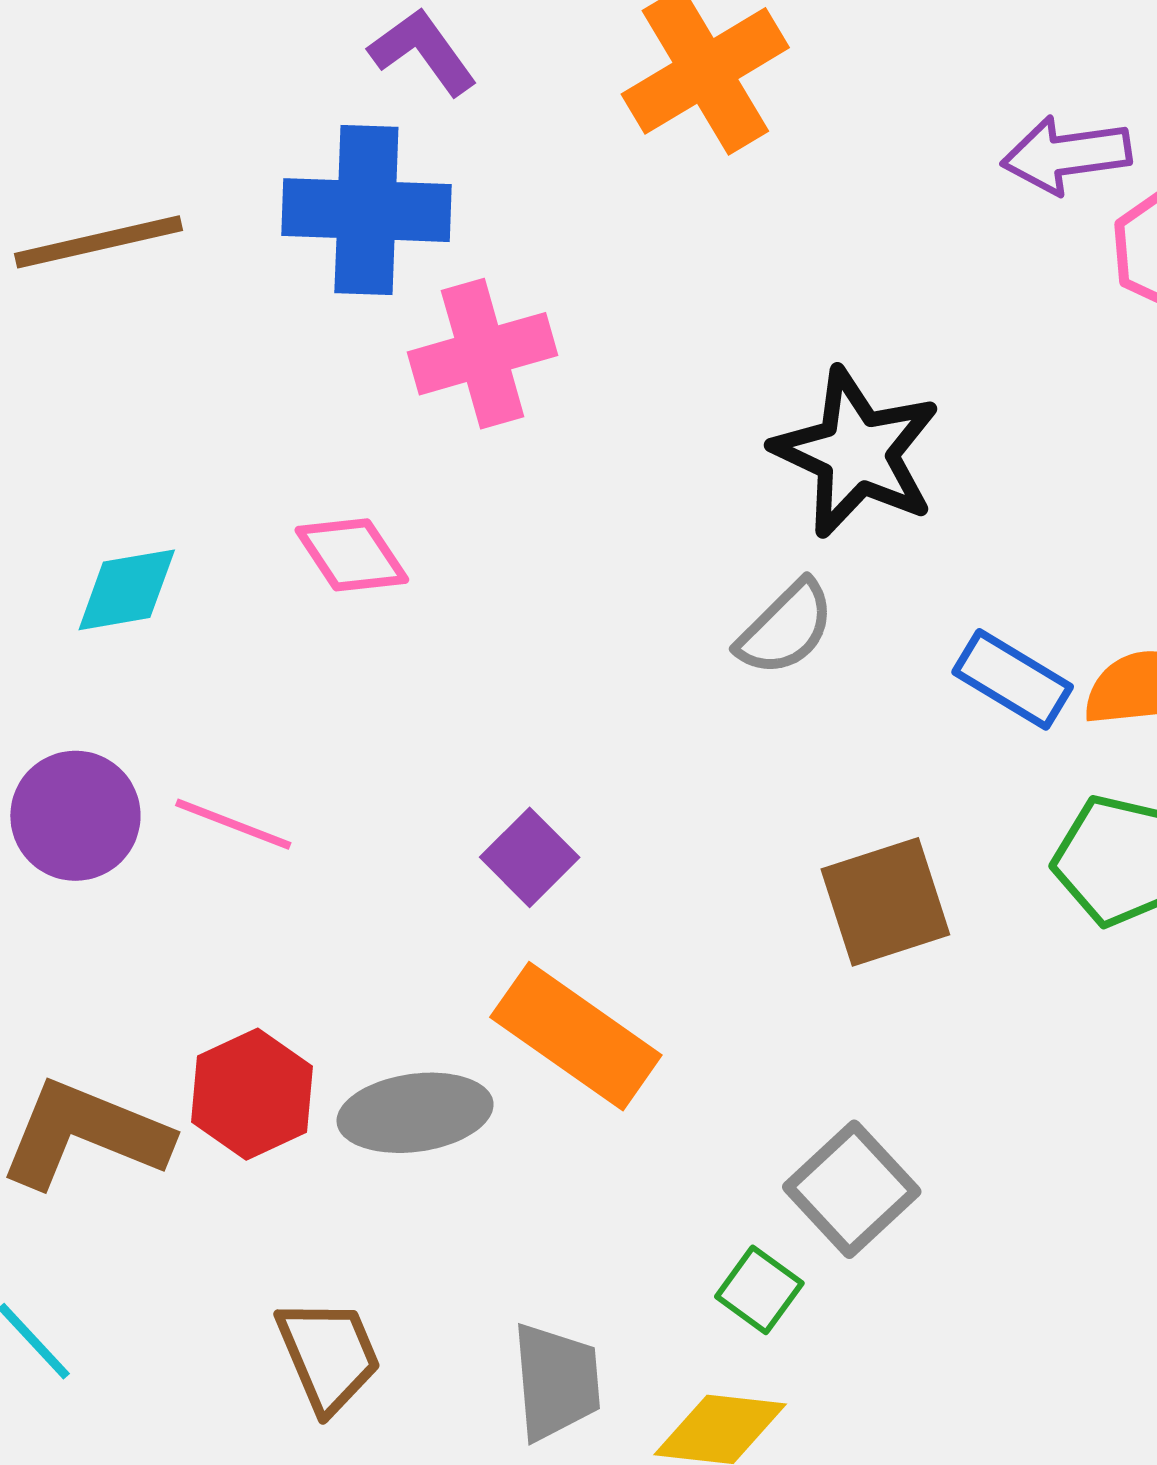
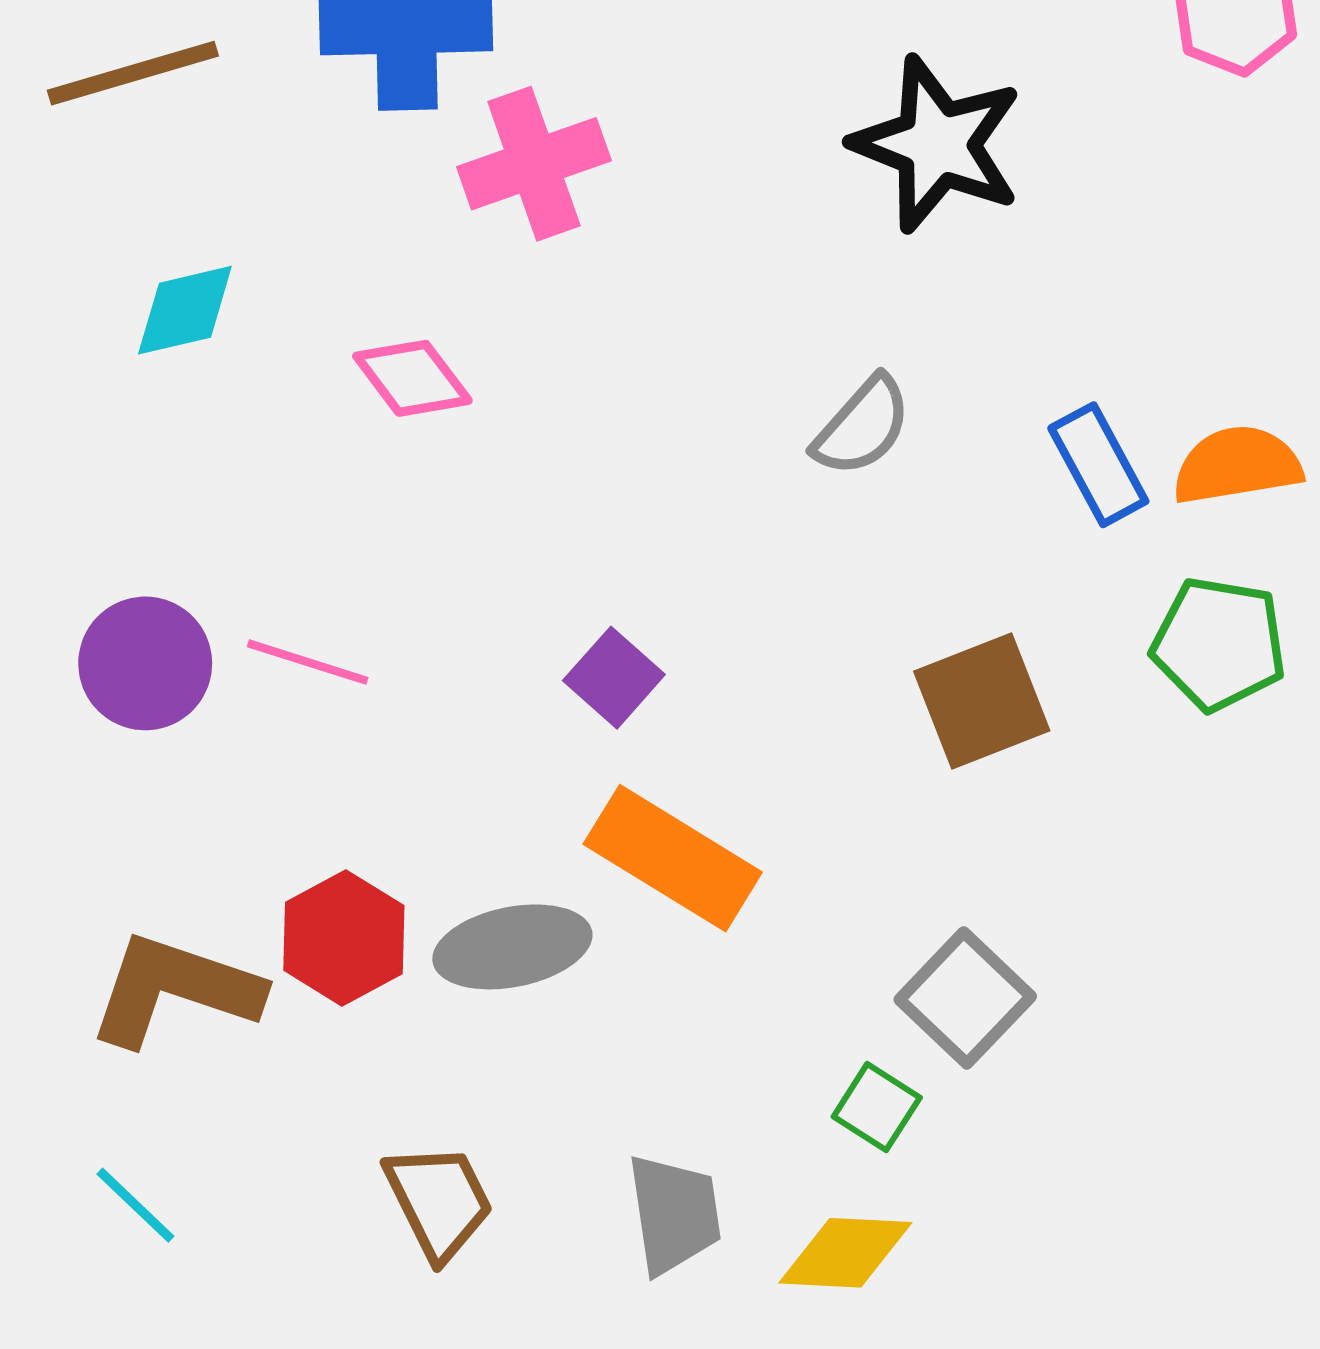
black star: (856, 453) -> (937, 144), moved
cyan diamond: (127, 590) -> (185, 310), moved
blue rectangle: (1013, 679) -> (1098, 465), turned 34

